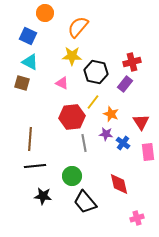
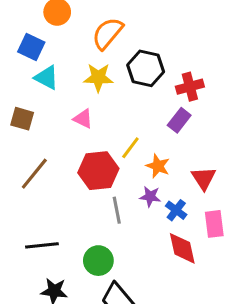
cyan triangle: (30, 62) -> (47, 78), moved
black hexagon: (96, 72) -> (146, 68), moved
brown line: (30, 139) -> (34, 174), moved, turned 35
red diamond: (119, 184) -> (182, 248), moved

